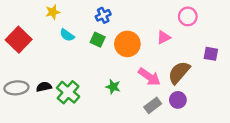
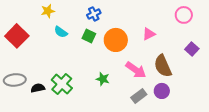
pink circle: (188, 16) -> (184, 15), moved
purple square: (211, 54) -> (192, 49), turned 32
brown semicircle: (179, 72) -> (163, 66), turned -65
black semicircle: (44, 87) -> (38, 88), moved

